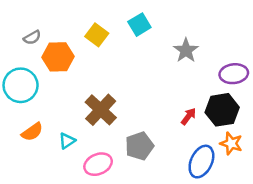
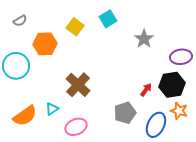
gray semicircle: (32, 37) -> (20, 21), moved
orange semicircle: (32, 132) -> (25, 116), moved, size x1.4
gray pentagon: (139, 146) -> (125, 113), moved

